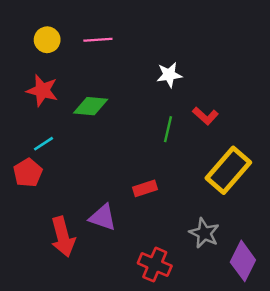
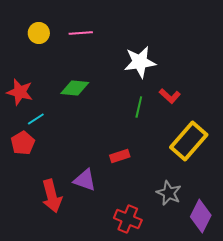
white star: (169, 75) -> (140, 62), size x1.5
red star: (42, 91) -> (20, 92), moved

